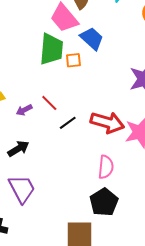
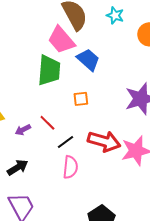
orange square: (73, 60) -> (81, 99), moved
pink semicircle: (106, 167) -> (70, 167), moved

